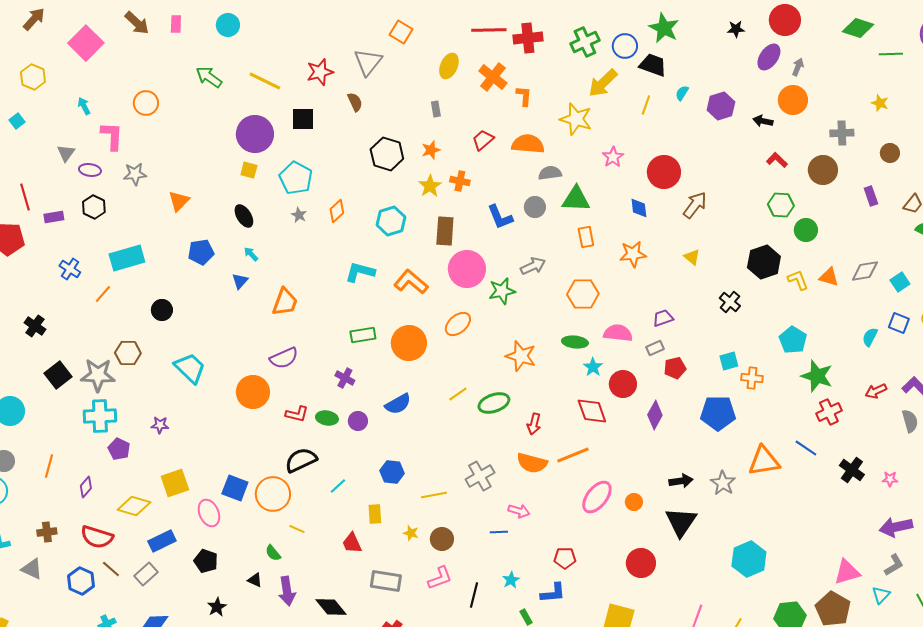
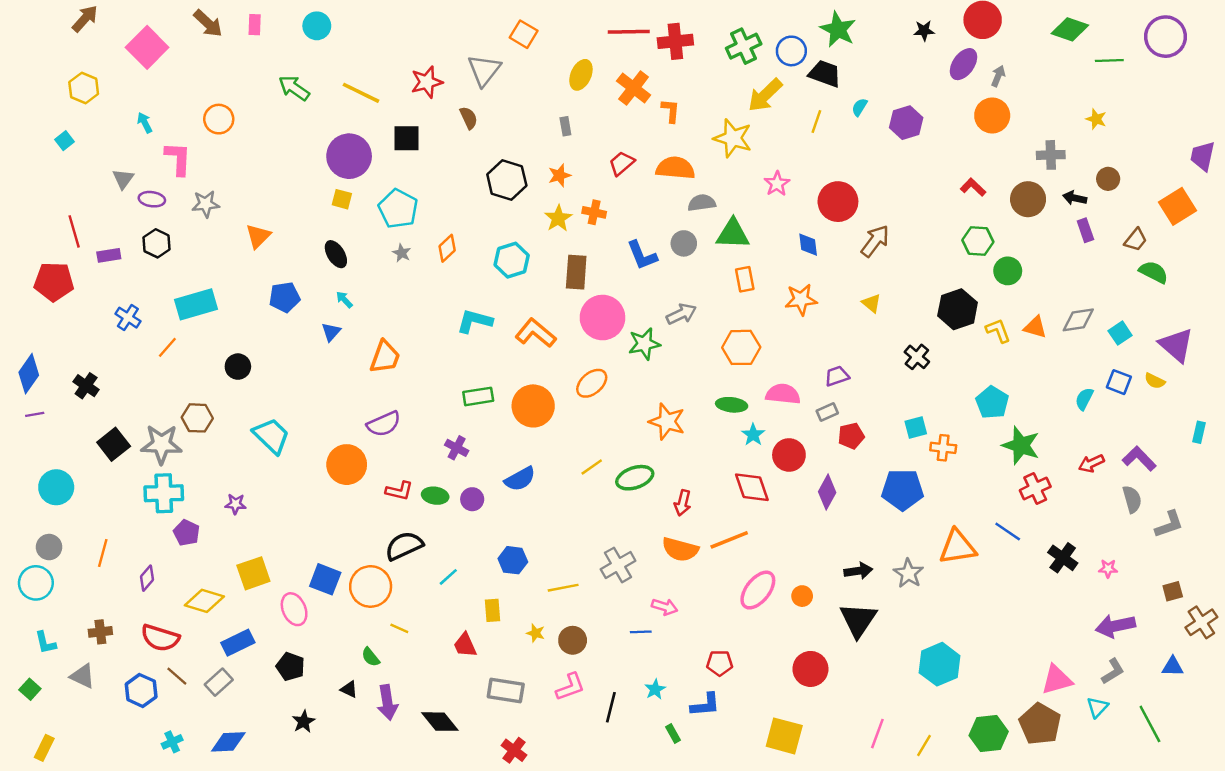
black arrow: (763, 121) -> (1075, 198), moved

